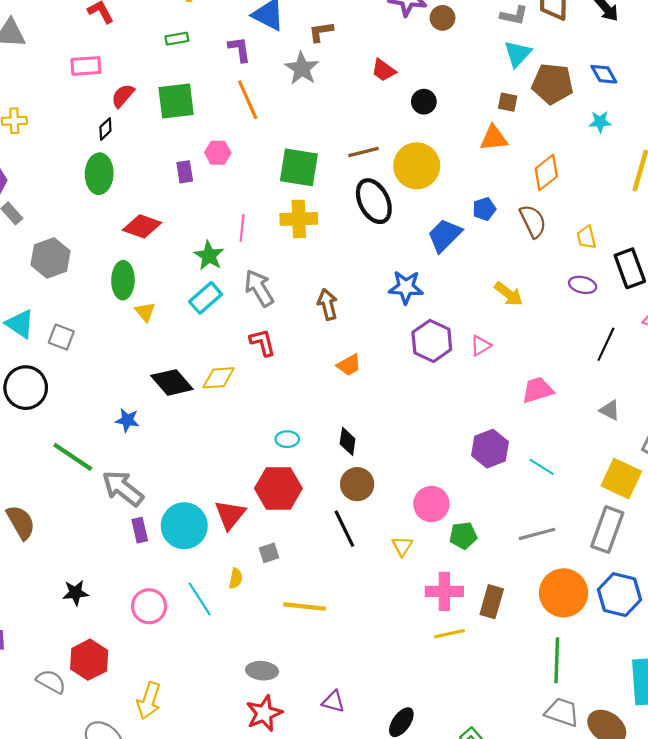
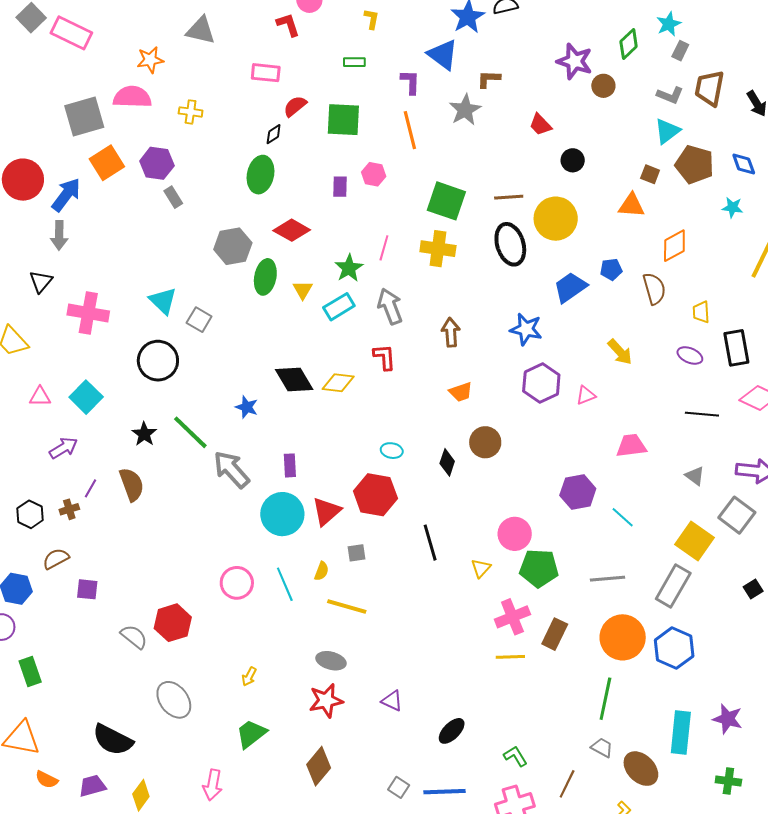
gray hexagon: (51, 258) -> (233, 246), moved
yellow triangle: (145, 312) -> (303, 290), moved
black line: (606, 344) -> (702, 414), turned 60
brown circle: (357, 484) -> (485, 442), moved
purple rectangle: (140, 530) -> (290, 465), moved
green pentagon: (463, 535) -> (539, 568), size x1.5
pink cross: (444, 591) -> (512, 617), turned -32
black star: (76, 593) -> (144, 434), moved, turned 30
yellow line: (305, 606) -> (347, 606), moved
yellow arrow: (149, 701) -> (249, 677), moved, size x0.6
gray trapezoid: (562, 712) -> (602, 748), size x0.7

